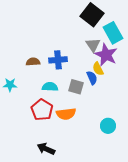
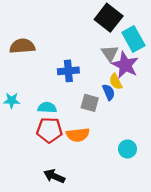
brown semicircle: (33, 62) -> (22, 46), moved, size x1.5
cyan semicircle: (50, 87) -> (47, 108), moved
red pentagon: (42, 110) -> (49, 130), turned -30

